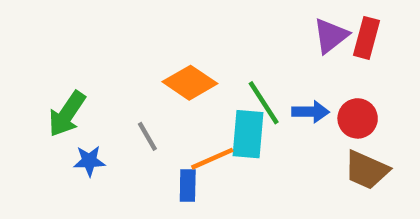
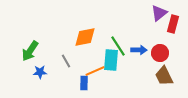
purple triangle: (331, 36) -> (159, 13), moved
red rectangle: (367, 38) -> (173, 24), moved
orange diamond: (190, 83) -> (85, 37), turned -45
brown trapezoid: (367, 170) -> (164, 76), turned 40

